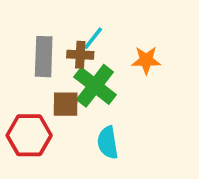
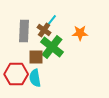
brown cross: (80, 55) -> (44, 30), turned 32
cyan semicircle: (108, 143) -> (35, 78), moved

